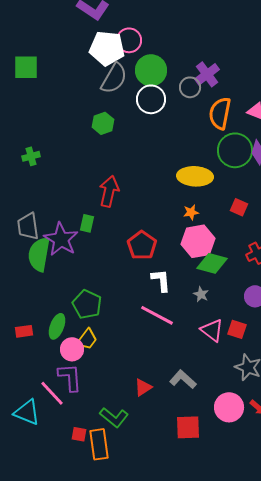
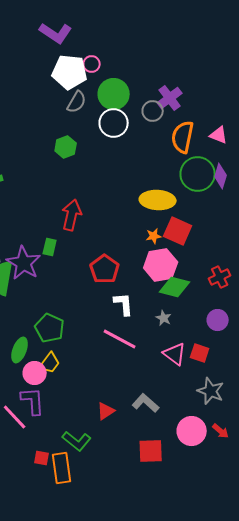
pink circle: (129, 40) -> (92, 64), size x0.7
gray semicircle: (114, 78) -> (77, 102), size x0.7
red square: (239, 207) -> (178, 231), moved, size x1.6

